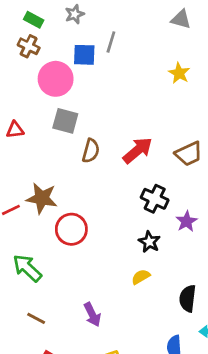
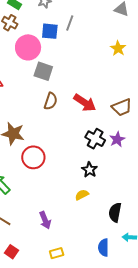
gray square: (65, 121) -> (43, 71), moved
red arrow: (138, 150) -> (85, 103), turned 70
purple star: (186, 221) -> (117, 139), moved

